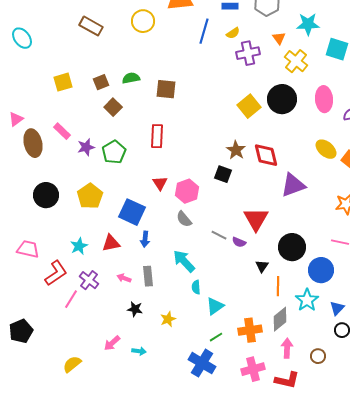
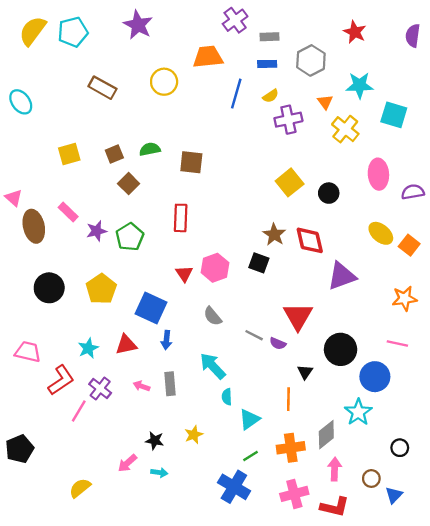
black circle: (282, 99) -> (329, 193), moved, size x0.6
pink triangle: (16, 119) -> (14, 198), turned -42
pink hexagon: (187, 191) -> (215, 268), moved
orange line: (278, 286) -> (288, 399), moved
blue triangle: (337, 308) -> (394, 495), moved
black star: (135, 309) -> (155, 441), moved

